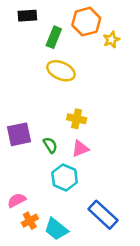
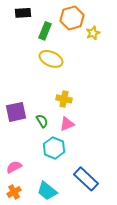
orange cross: (30, 221) -> (14, 192), moved

